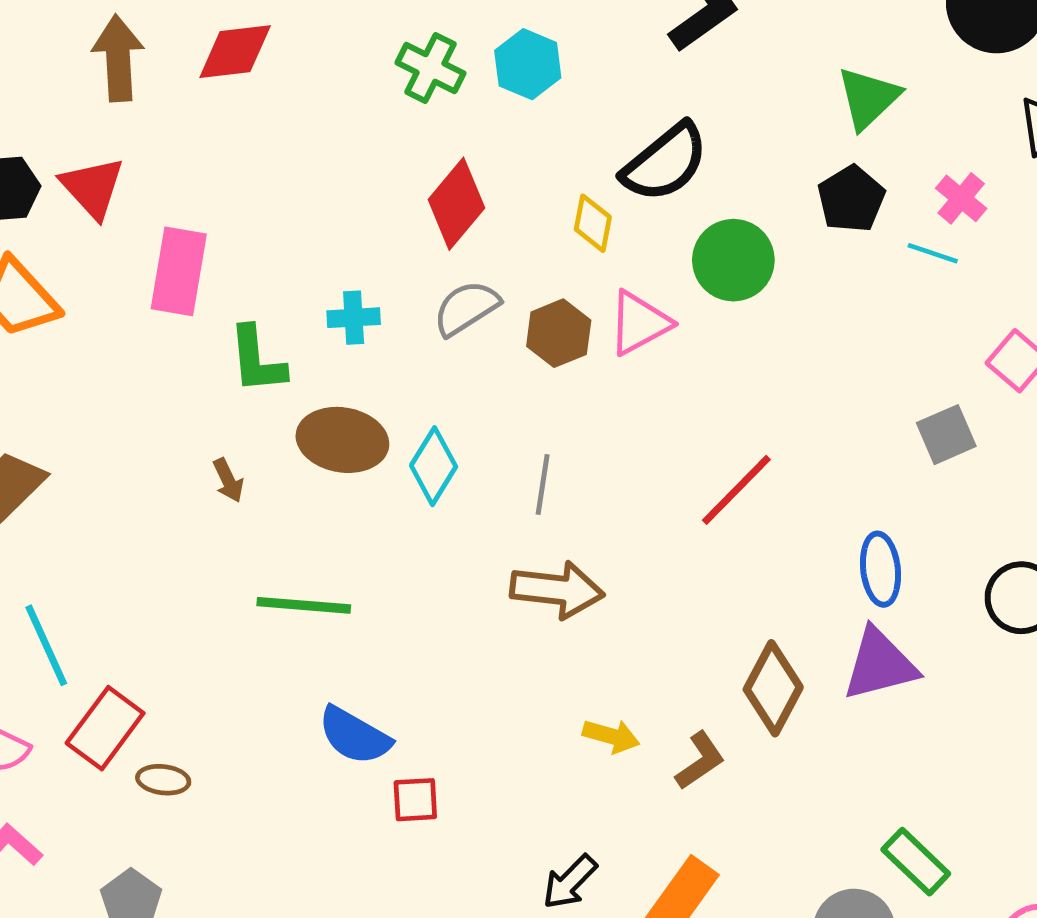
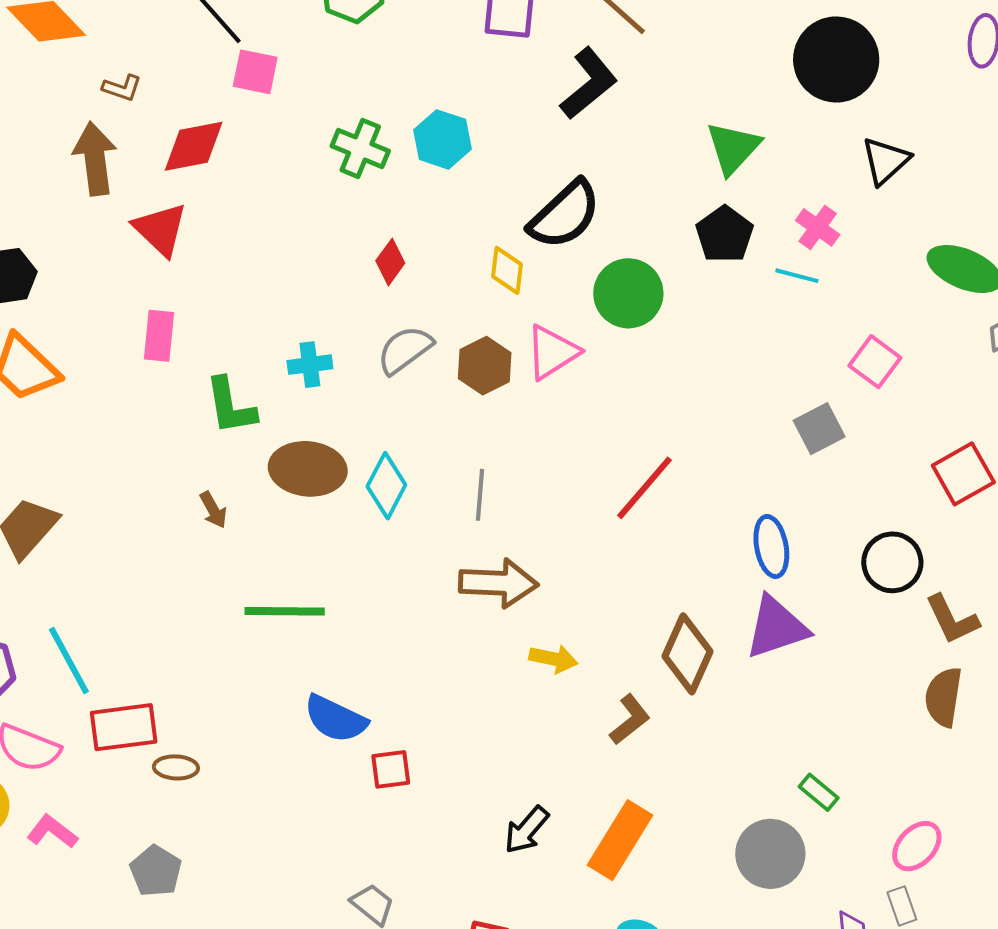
red triangle: (93, 188) -> (160, 229), moved
red diamond: (456, 204) -> (390, 262), size x0.6
pink rectangle: (179, 271) -> (159, 336), size x0.7
red rectangle: (105, 728) -> (124, 727), turned 50
yellow arrow: (611, 736) -> (553, 659), moved
green rectangle: (916, 862) -> (819, 792), size x0.7

